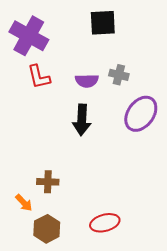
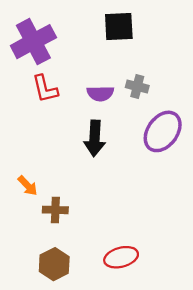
purple cross: (29, 36) -> (33, 42), turned 33
orange arrow: (24, 203) -> (28, 186), moved

